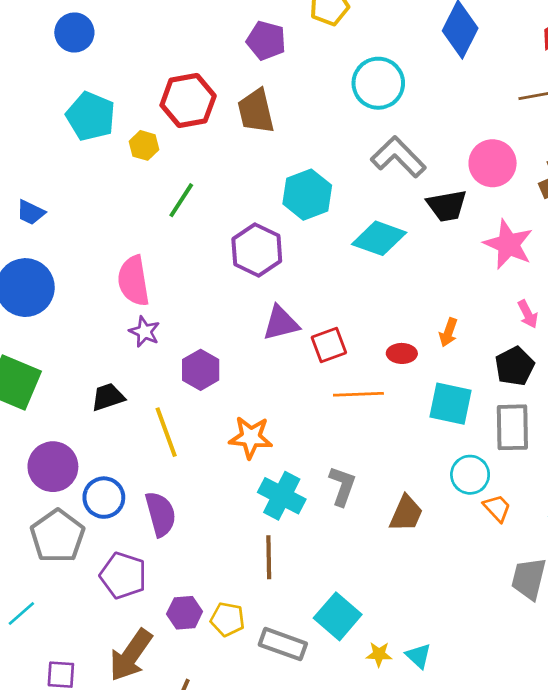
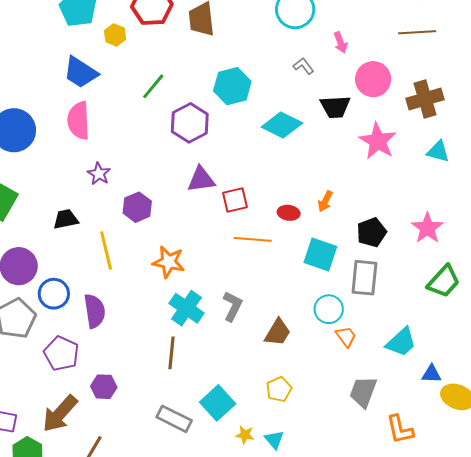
gray L-shape: (398, 157) -> (304, 66), size x0.5
green line: (181, 200) -> (153, 86), moved
blue trapezoid: (31, 212) -> (81, 72), moved, size x1.6
pink semicircle: (134, 281) -> (79, 121), moved
pink arrow: (528, 314) -> (341, 42), moved
yellow pentagon: (228, 619) -> (279, 389), moved, turned 30

